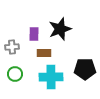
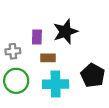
black pentagon: (85, 69) -> (93, 75), turned 30
green circle: (15, 74) -> (16, 81), size x1.5

